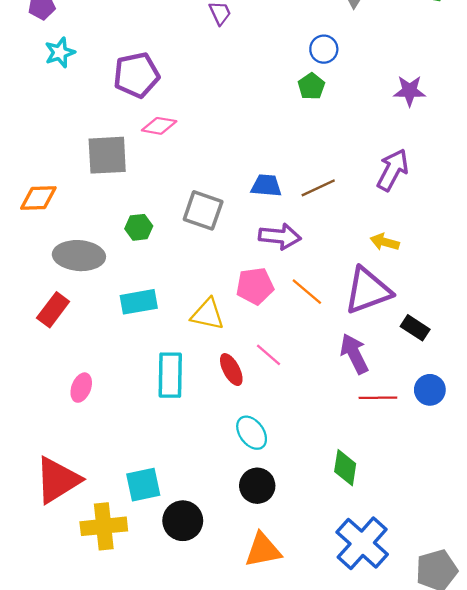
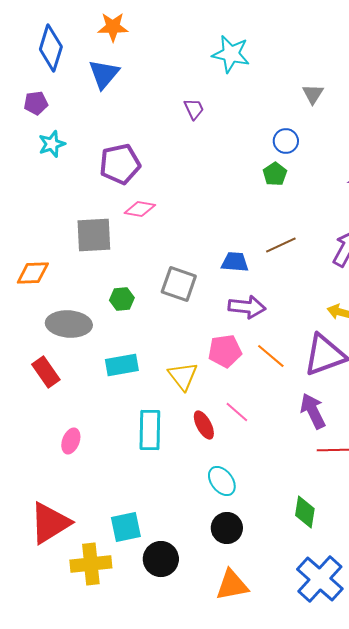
brown line: (318, 188) -> (281, 245), moved
red rectangle: (53, 310) -> (46, 372), turned -72
yellow triangle: (208, 314) -> (183, 376), turned 40

